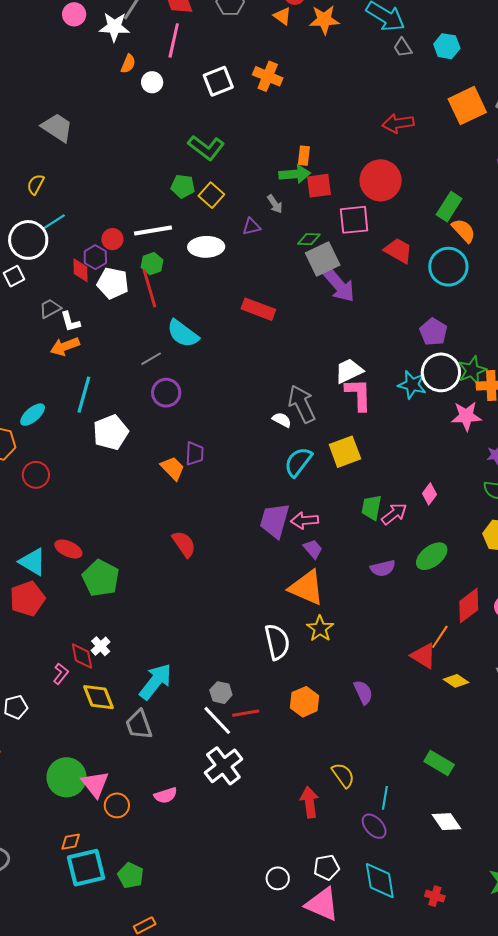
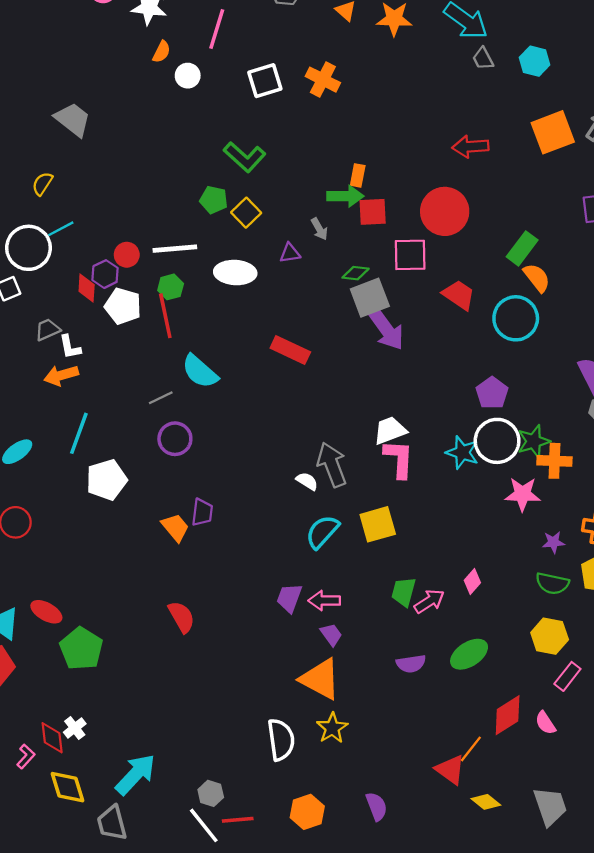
purple trapezoid: (275, 521) -> (289, 598), size x0.7

